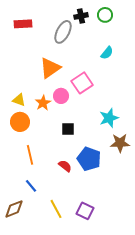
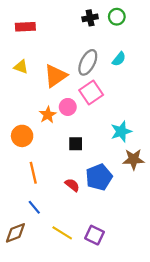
gray ellipse: (63, 32) -> (88, 62), moved
yellow triangle: (19, 100) -> (21, 67), moved
blue pentagon: (89, 159) -> (99, 177), turned 30
yellow line: (56, 209) -> (62, 233), turned -30

